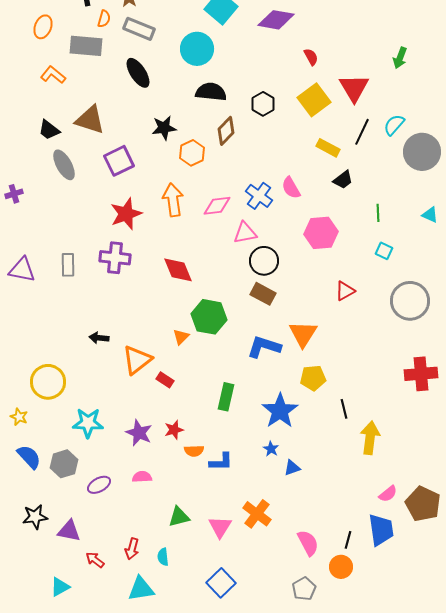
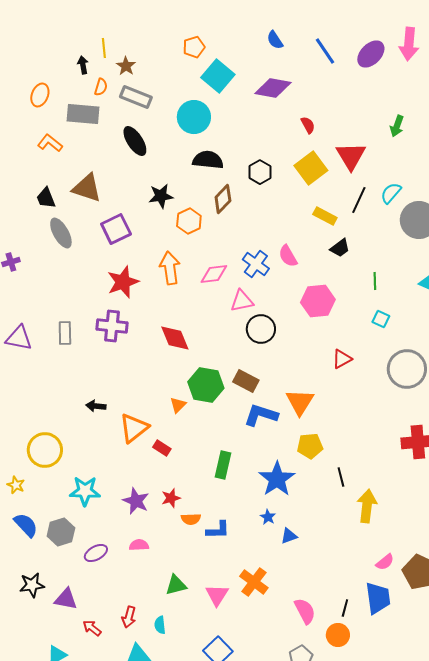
black trapezoid: (49, 130) -> (46, 198), turned 30
brown rectangle: (263, 294) -> (246, 381), moved

